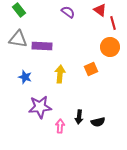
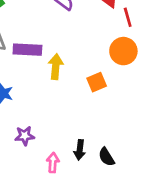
yellow arrow: (60, 74) -> (56, 67), moved
purple star: (40, 107) -> (25, 136), size x0.6
black semicircle: (98, 122) -> (106, 157), turned 72

